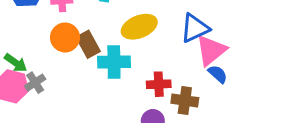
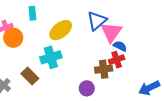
orange circle: (65, 37) -> (13, 38), moved
brown rectangle: (88, 44) -> (30, 76), moved
red cross: (159, 84) -> (117, 60), moved

